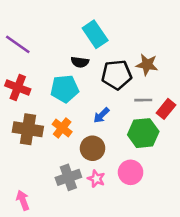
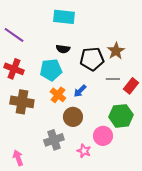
cyan rectangle: (95, 34) -> (64, 17), moved, turned -50
brown star: (147, 65) -> (116, 51), turned 30
orange cross: (62, 128) -> (58, 95), moved
green hexagon: (143, 133) -> (121, 116), moved
pink star: (96, 179) -> (84, 151), moved

